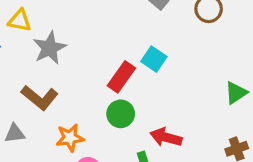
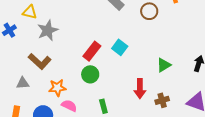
cyan square: (154, 59) -> (120, 47), moved
red arrow: (166, 137) -> (140, 89), moved, turned -108

